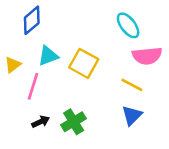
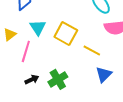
cyan triangle: (48, 56) -> (38, 27), turned -42
yellow line: (132, 85) -> (92, 50), moved

